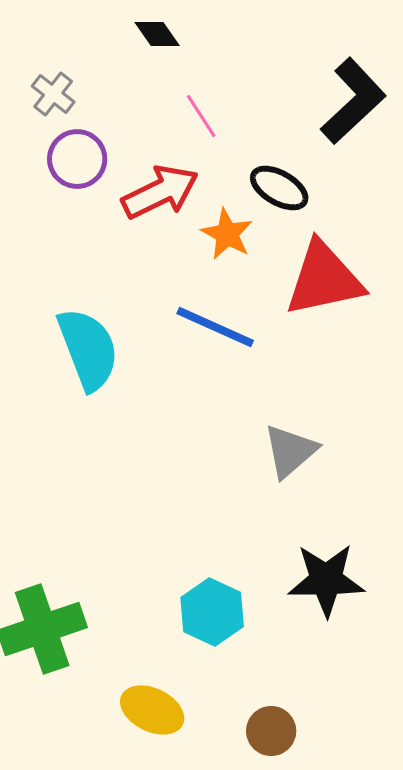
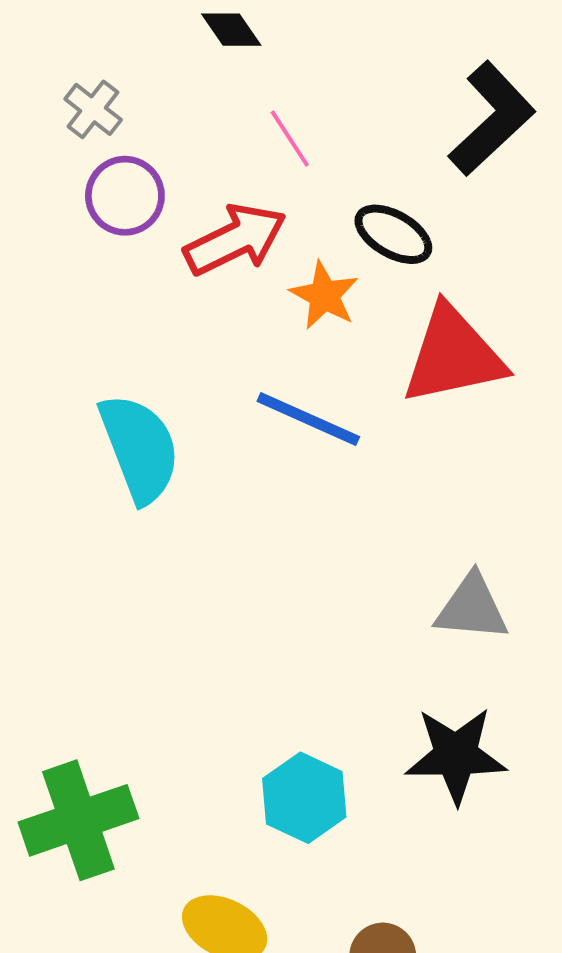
gray triangle: (290, 451) -> (472, 608), moved, turned 46

